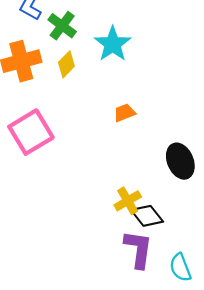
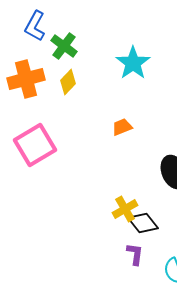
cyan star: (113, 44) -> (133, 63), moved
purple L-shape: (138, 249) -> (135, 254), size x0.6

